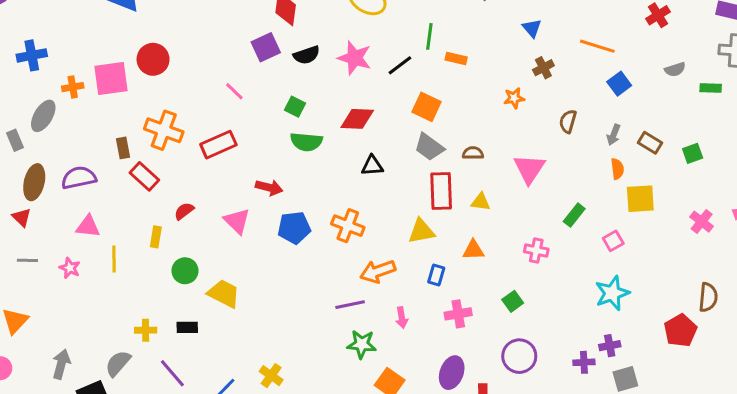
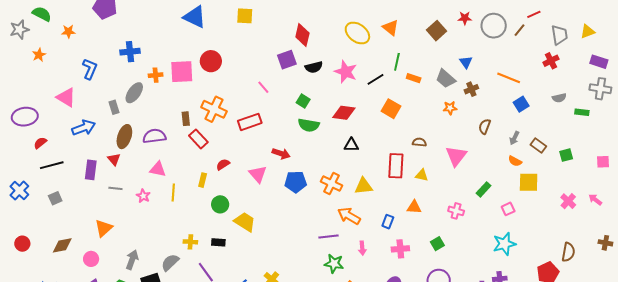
gray trapezoid: (429, 147) -> (446, 79), moved
orange semicircle: (617, 169) -> (515, 161), turned 120
yellow triangle: (421, 231) -> (363, 186), moved
orange arrow: (378, 271) -> (349, 216), turned 45

